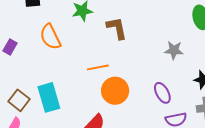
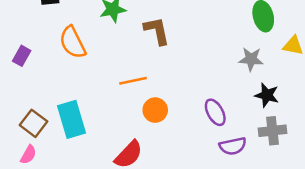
gray star: (174, 50) -> (251, 59), moved
orange circle: (115, 91) -> (155, 110), size x0.7

